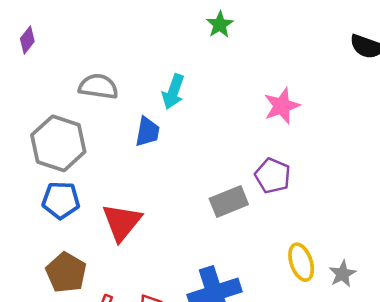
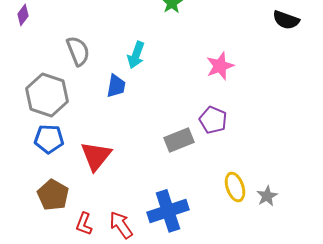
gray semicircle: (98, 87) -> (78, 51), turned 60

